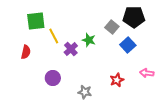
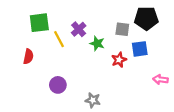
gray square: (112, 27) -> (122, 29), turned -32
blue square: (128, 45) -> (140, 49), turned 35
purple cross: (71, 49) -> (79, 29), moved
red star: (117, 80) -> (119, 60), moved

